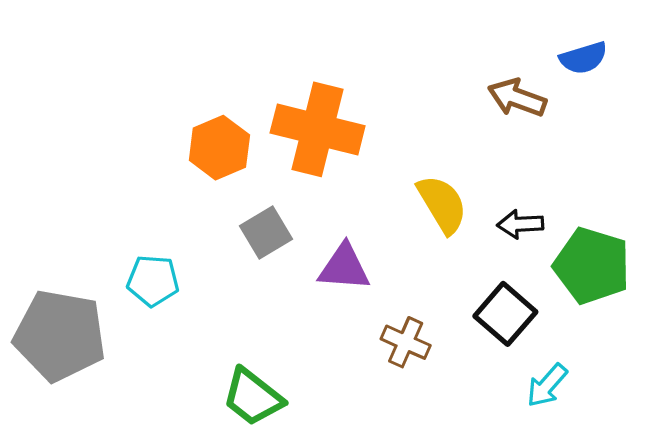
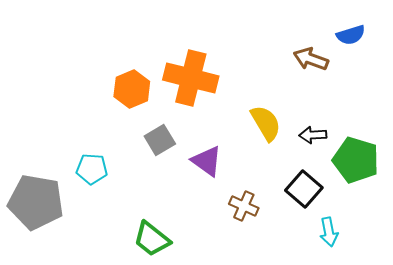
purple triangle: (344, 267) -> (207, 161), turned 32
cyan arrow: (547, 385) -> (329, 232), turned -52

